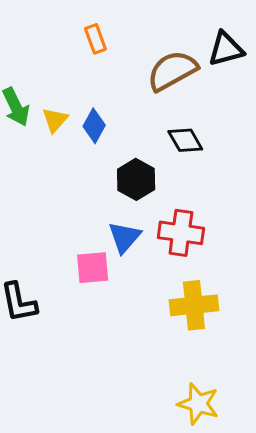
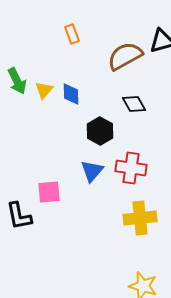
blue diamond: (94, 126) -> (71, 94), turned -30
pink square: (93, 268) -> (49, 192), moved

